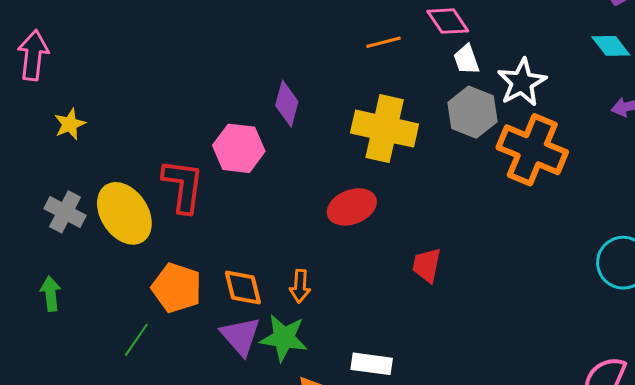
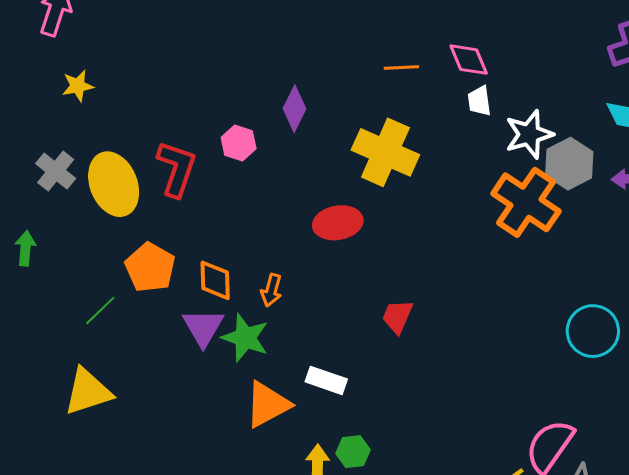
gray hexagon: (472, 112) -> (569, 164), moved
pink hexagon: (239, 148) -> (239, 143), size x0.7
red trapezoid: (427, 265) -> (397, 317), moved

